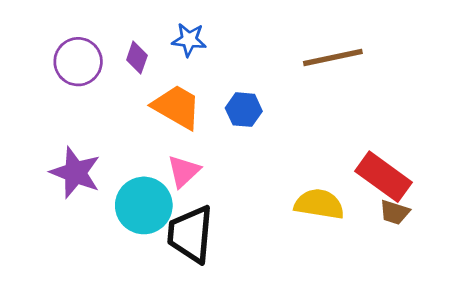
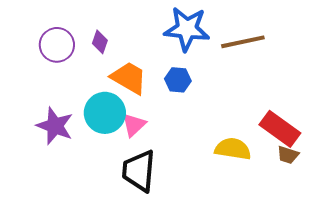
blue star: (189, 40) -> (187, 29), moved, size x1.8
cyan circle: (144, 205) -> (105, 113), moved

